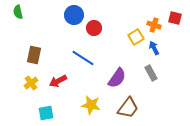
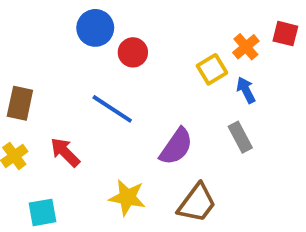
orange cross: (154, 25) -> (246, 47), turned 32
red arrow: (58, 81) -> (65, 152), turned 72

